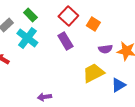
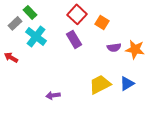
green rectangle: (30, 15) -> (30, 12), moved
yellow trapezoid: (93, 73) -> (100, 84), moved

